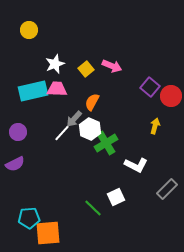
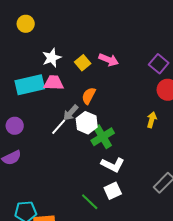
purple square: (150, 87) -> (159, 64), moved
white L-shape: (136, 165) -> (113, 165), moved

